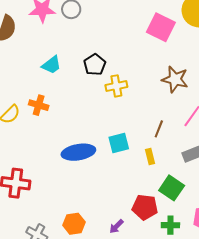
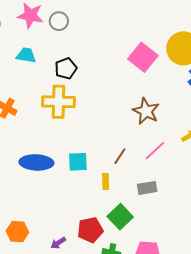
cyan trapezoid: (52, 65) -> (26, 55), moved, turned -145
black pentagon: (95, 65) -> (66, 68), moved
yellow cross: (116, 86) -> (58, 102), moved, size x1.5
red pentagon: (145, 207) -> (90, 230), turned -30

